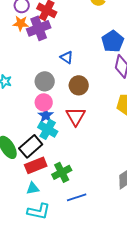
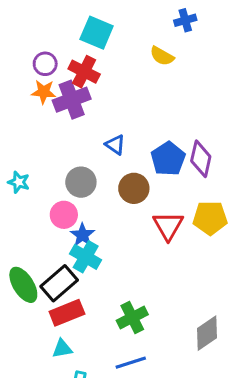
blue pentagon: (113, 41) -> (168, 159), moved
pink circle: (44, 102) -> (64, 215), moved
red triangle: (76, 116) -> (168, 226), moved
green cross: (62, 172) -> (132, 318), moved

